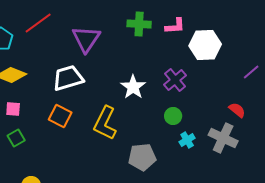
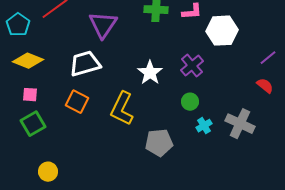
red semicircle: (237, 110) -> (265, 86), moved
green square: (16, 138) -> (33, 124), size x1.4

